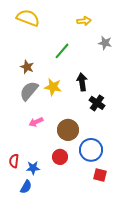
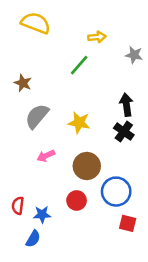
yellow arrow: (84, 21) -> (97, 37), moved
brown star: (27, 67) -> (23, 83), moved
black arrow: (82, 82) -> (126, 105), moved
yellow star: (53, 87) -> (79, 123), moved

